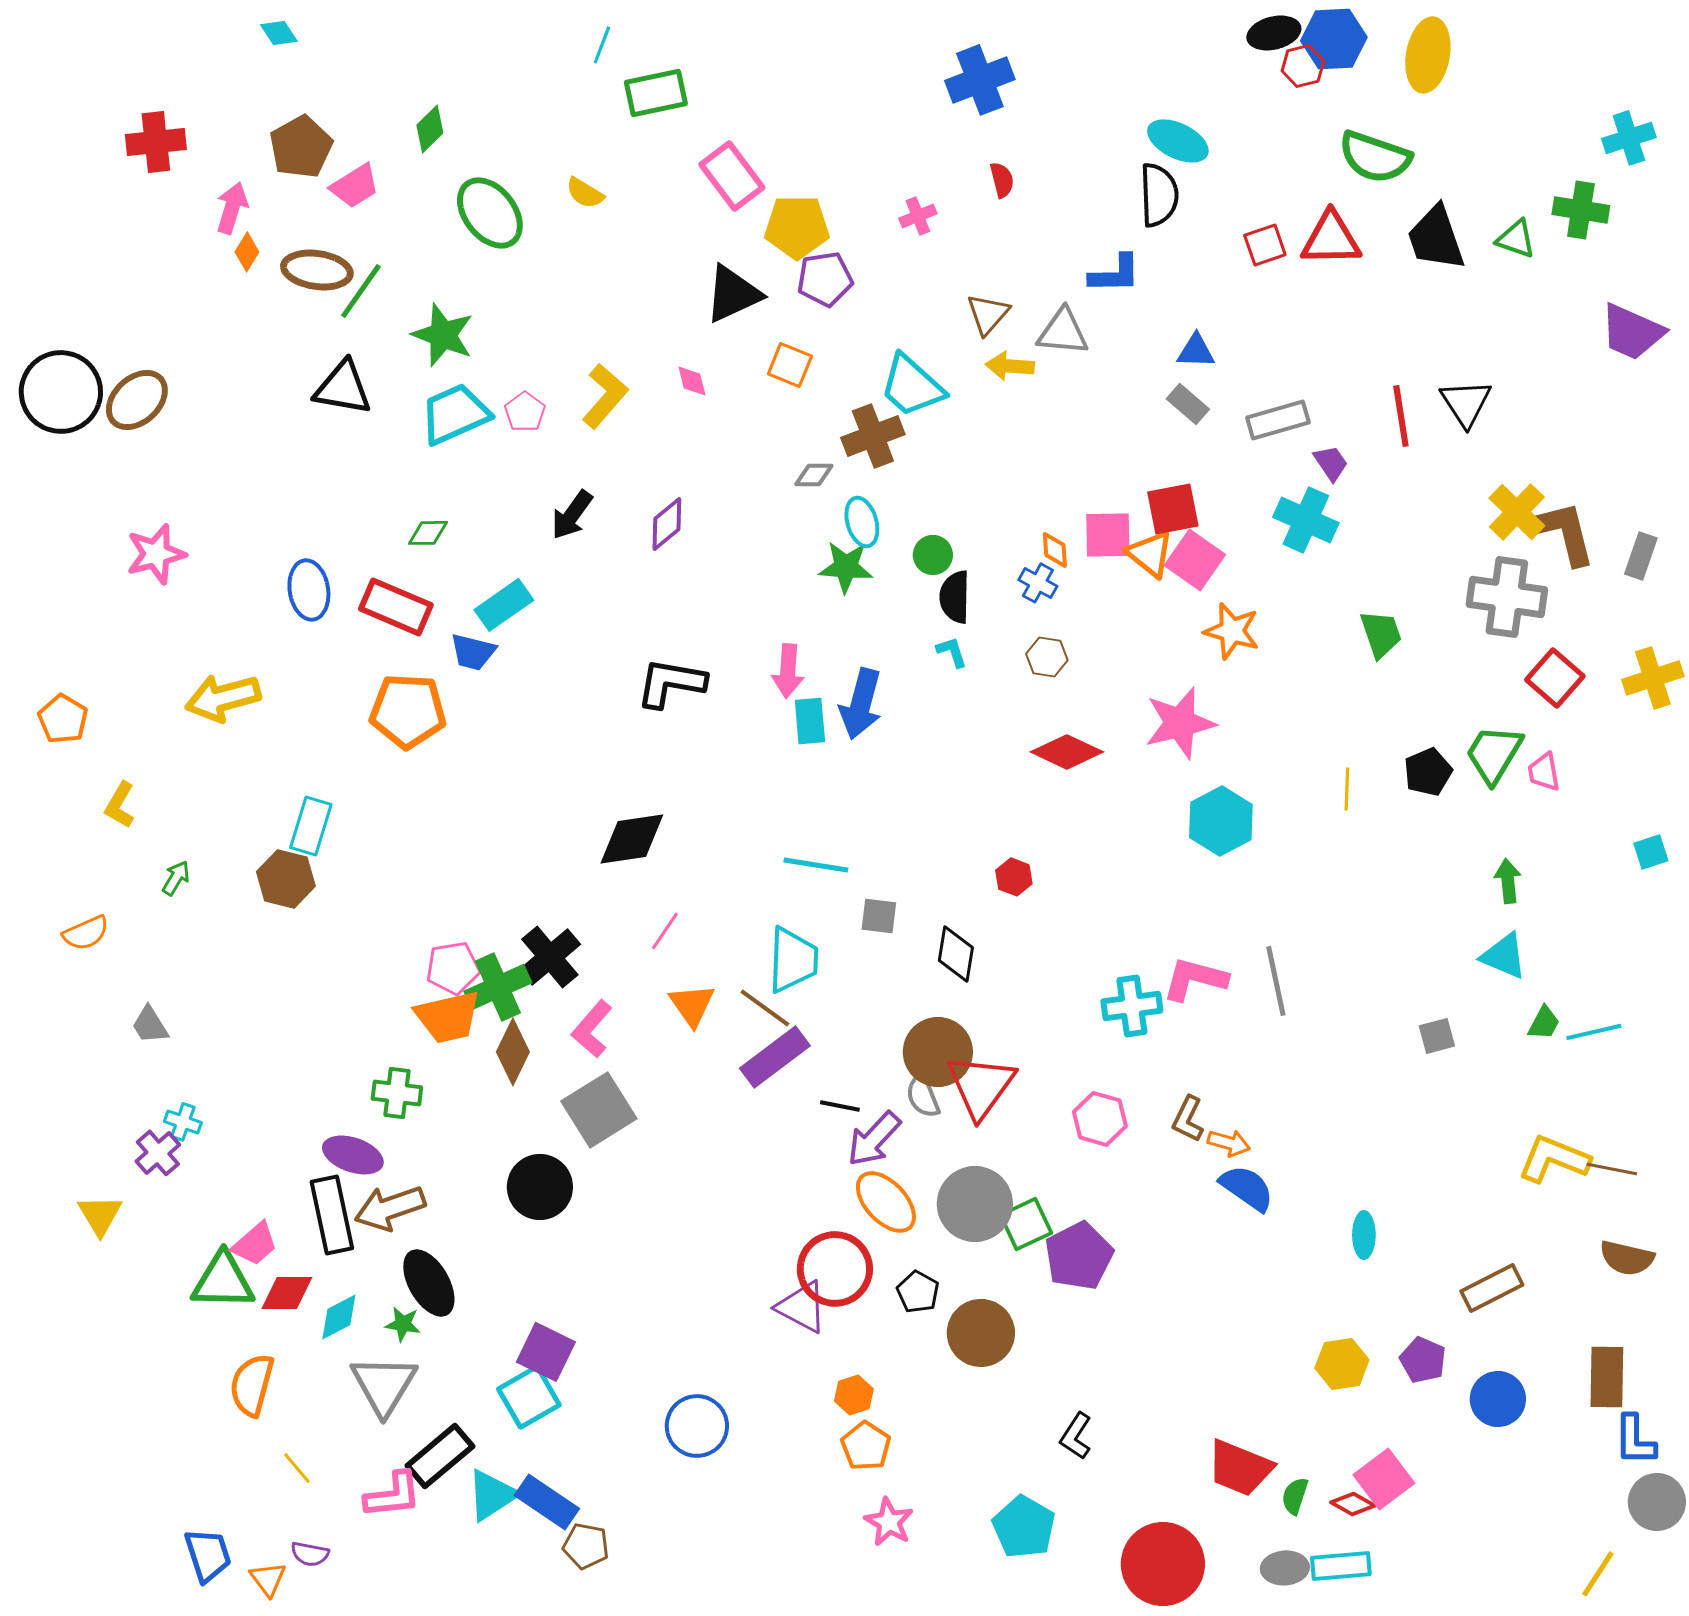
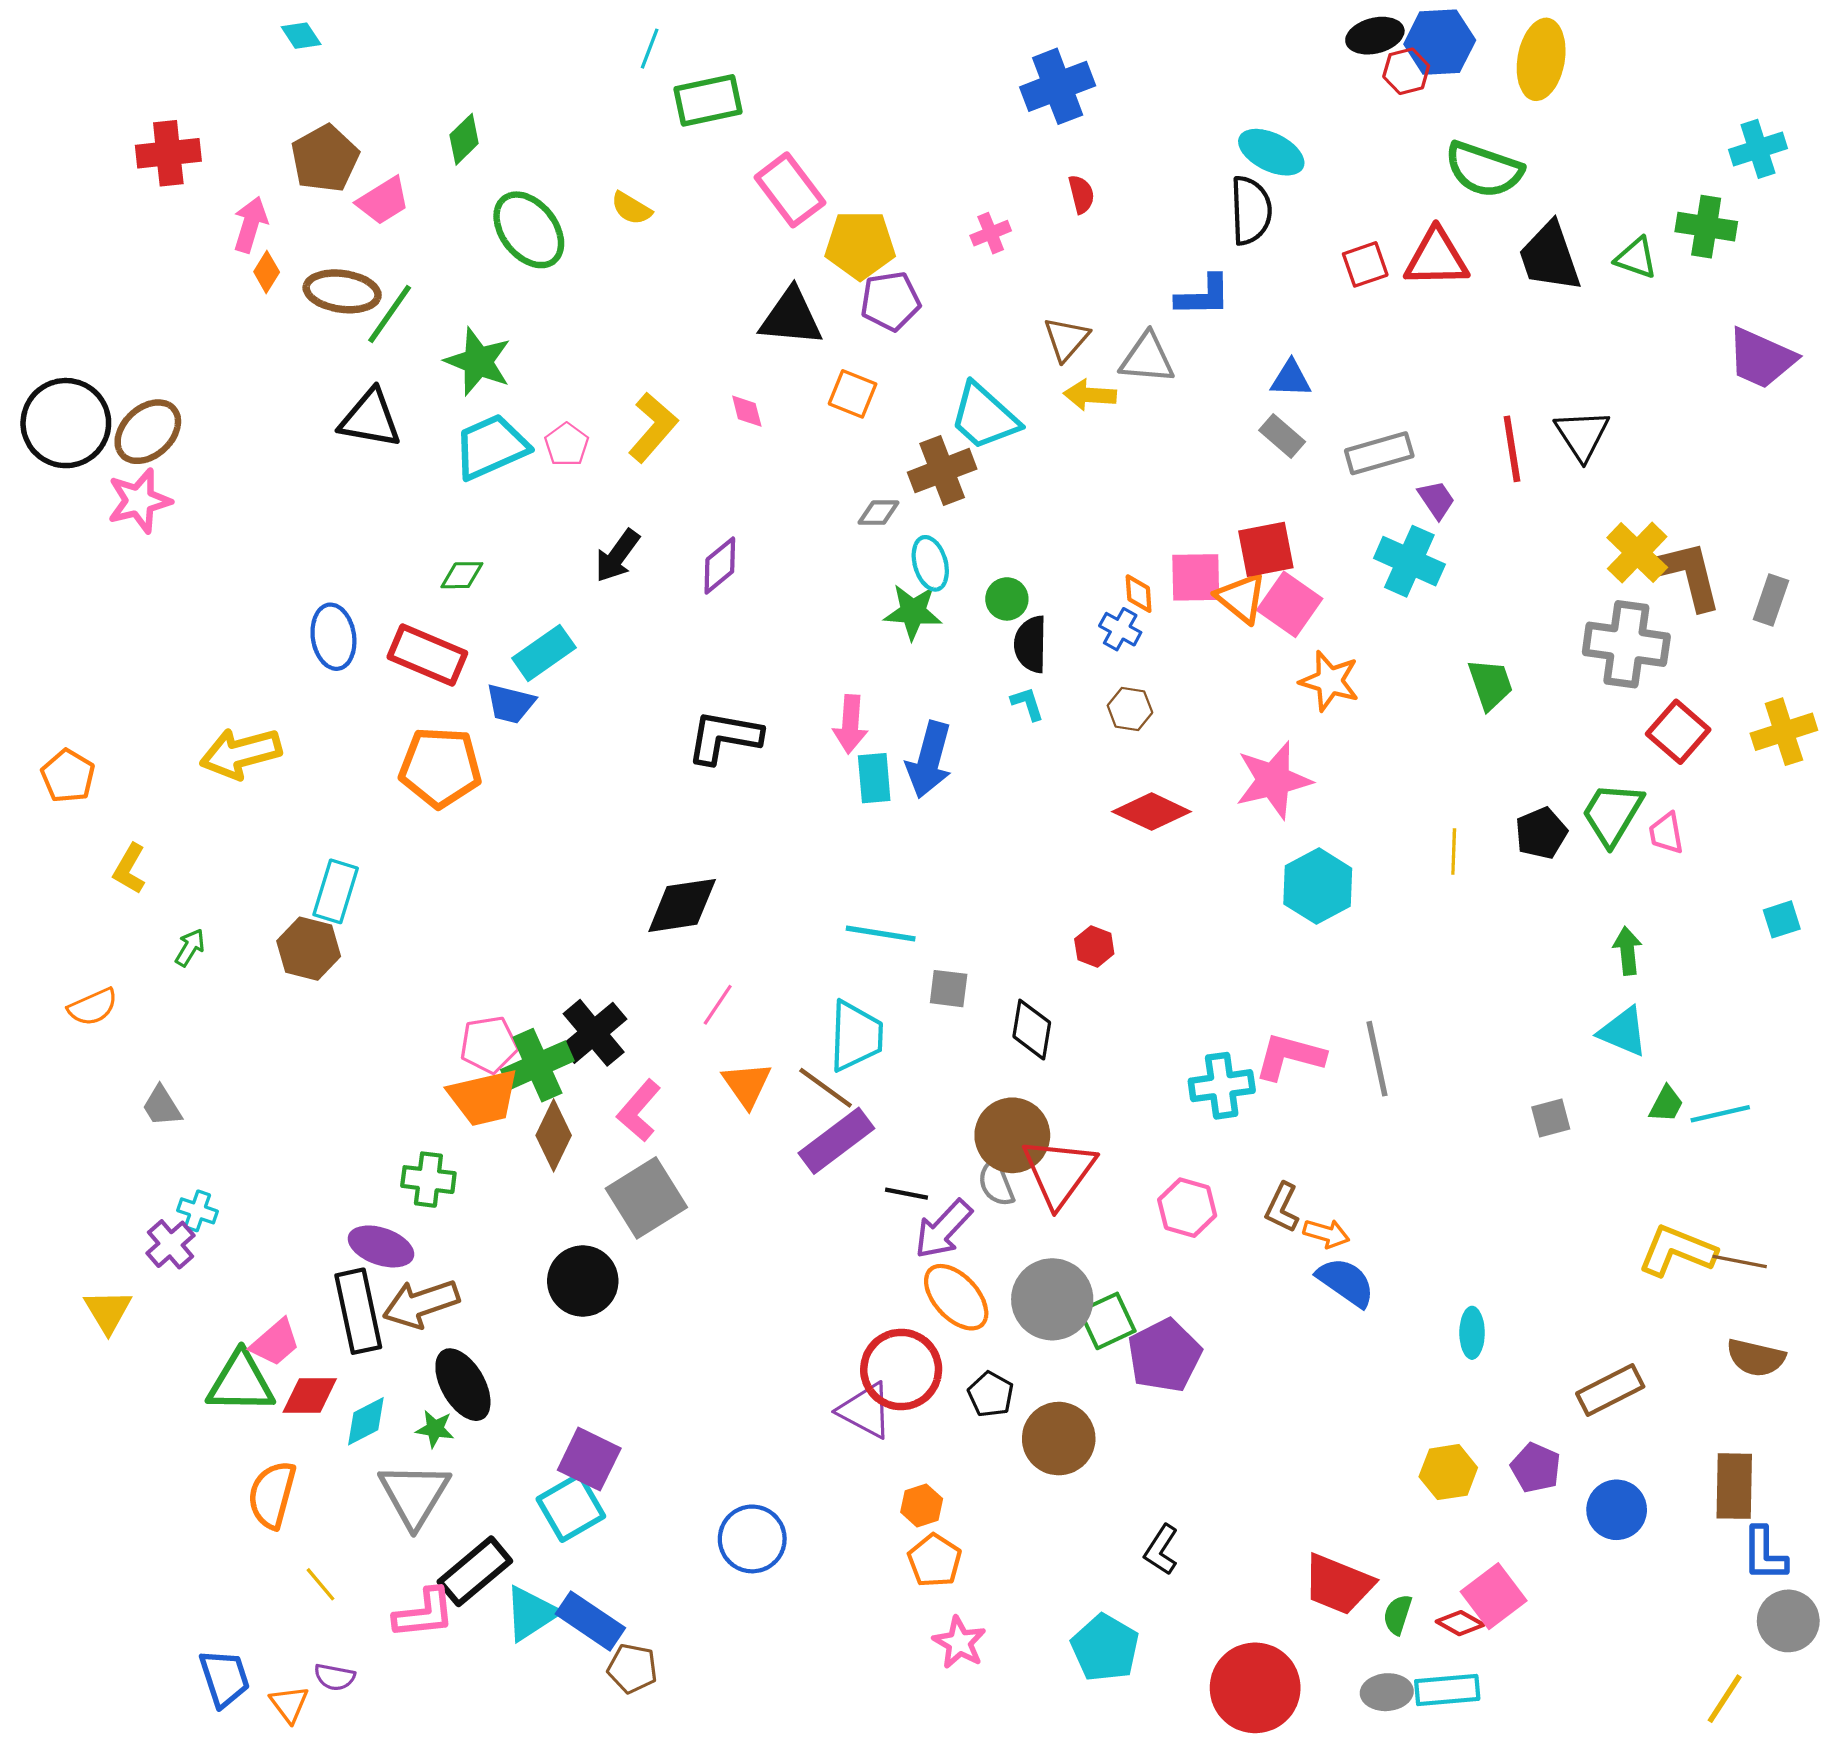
black triangle: (733, 294) -> (791, 317), turned 30
pink star: (156, 554) -> (139, 501), moved

